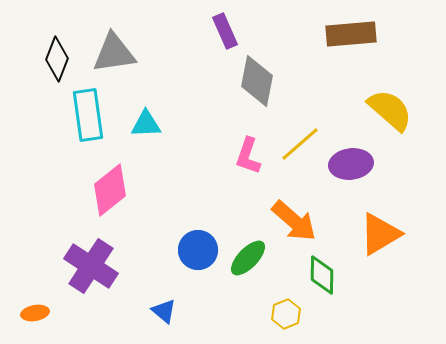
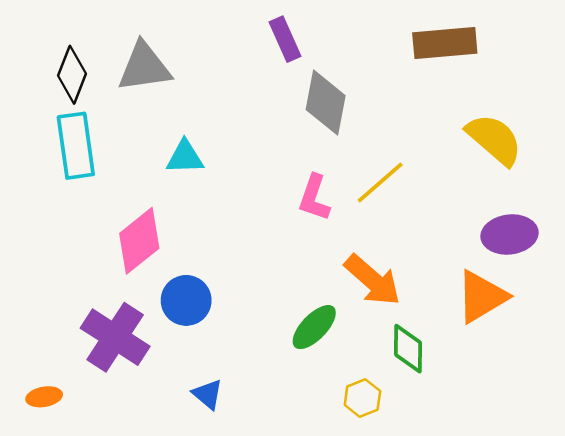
cyan rectangle: (88, 115) -> (76, 146), moved
purple ellipse: (351, 164) -> (509, 234), moved
blue circle: (198, 250) -> (186, 300), moved

